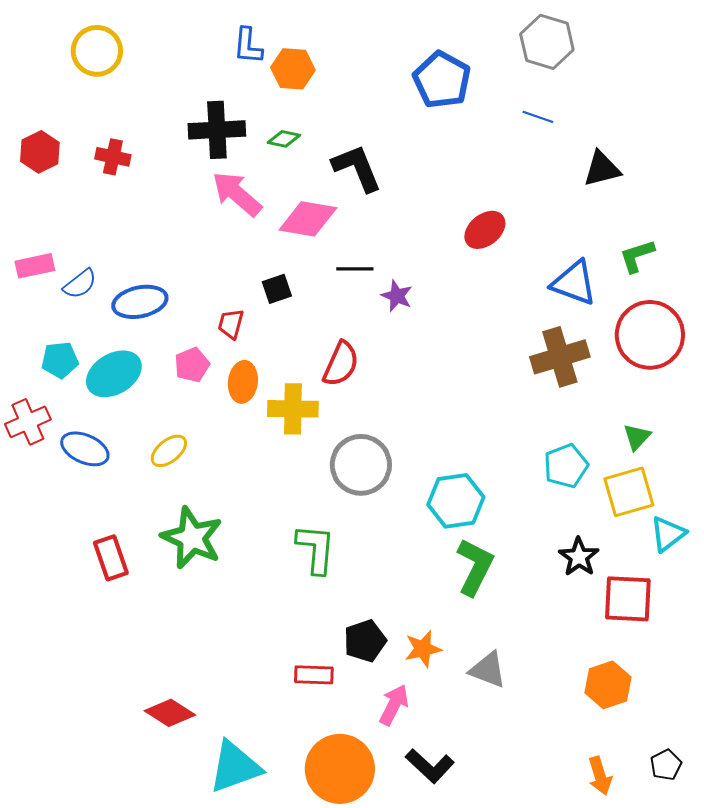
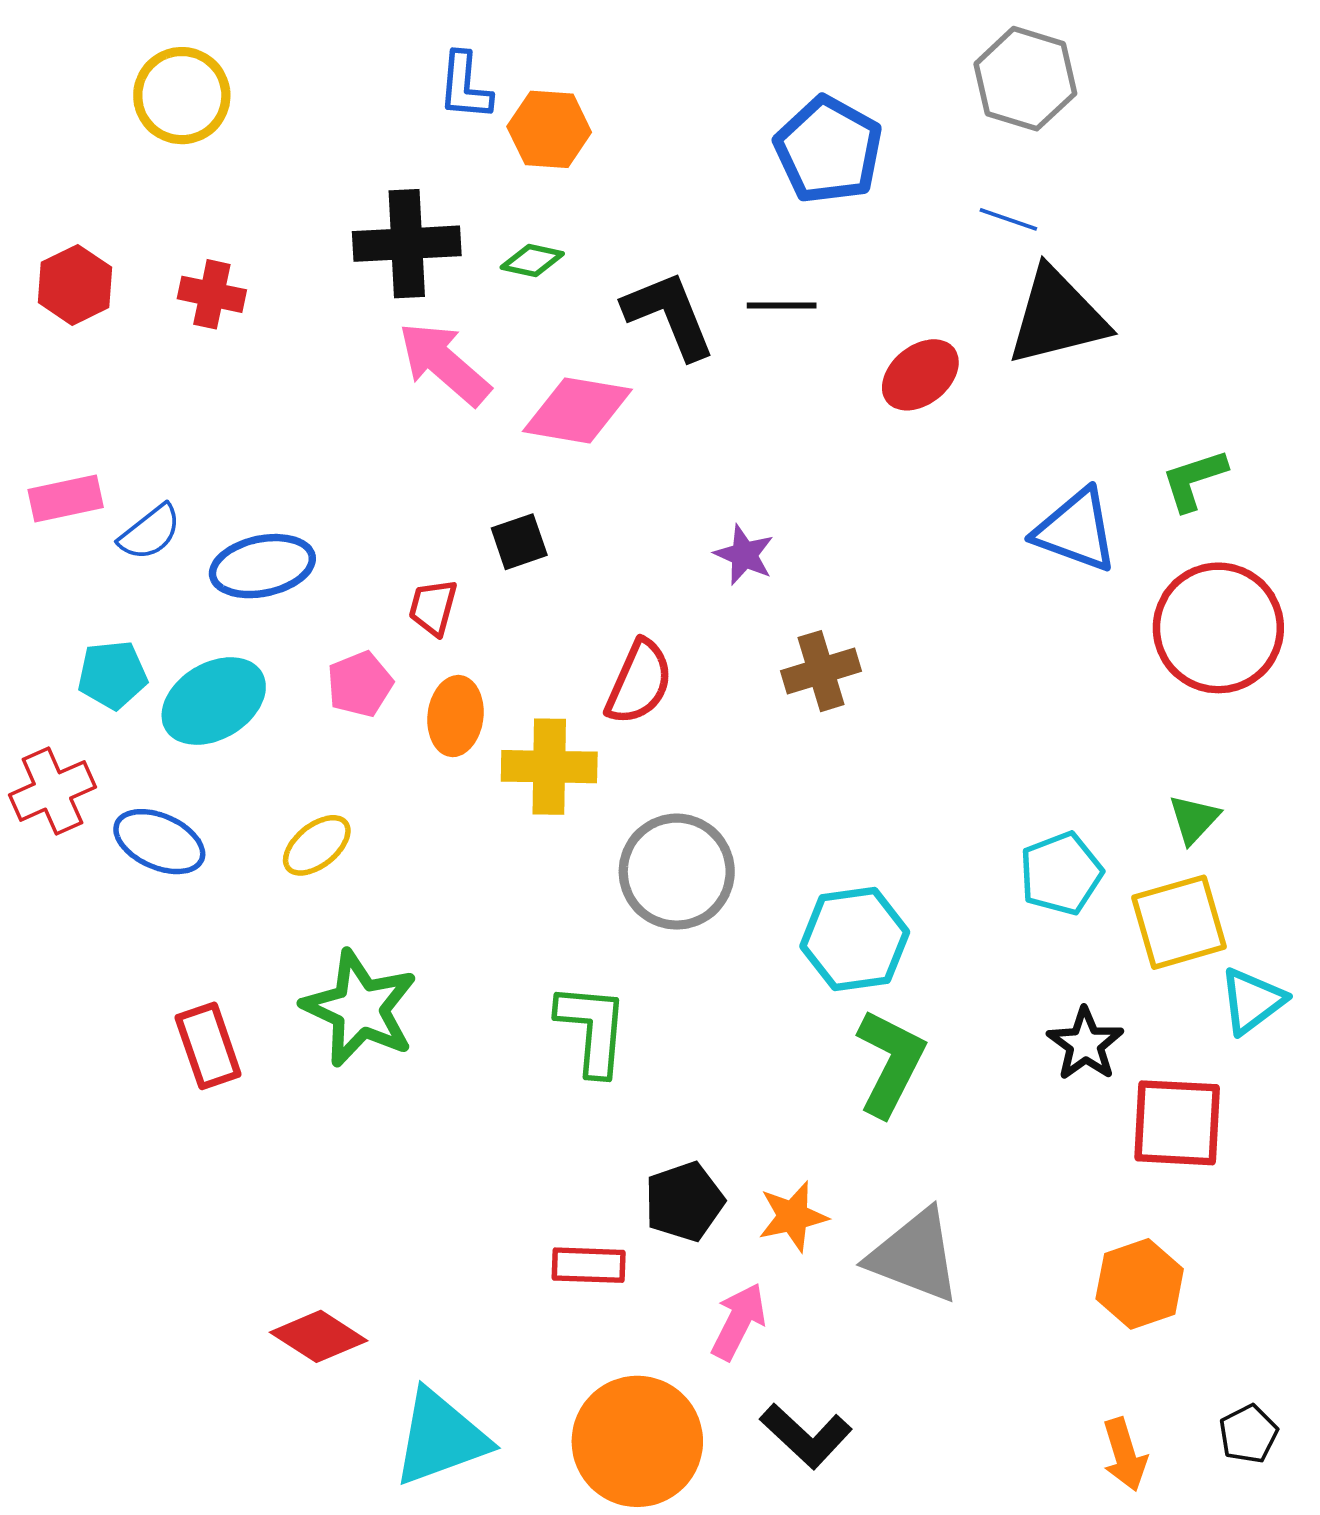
black triangle: (602, 169) -> (1057, 317), moved, size x1.5
red ellipse: (485, 230) -> (920, 375), moved
black line: (355, 269) -> (782, 306), moved
brown cross: (560, 357) -> (821, 671), moved, size x0.7
gray triangle: (488, 670) -> (915, 1256), size x1.4

